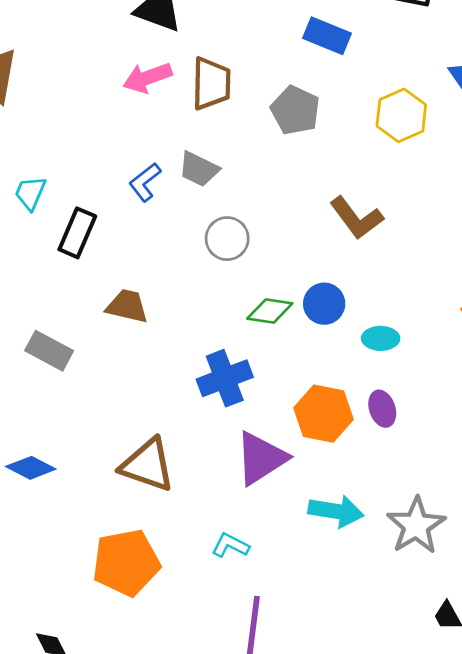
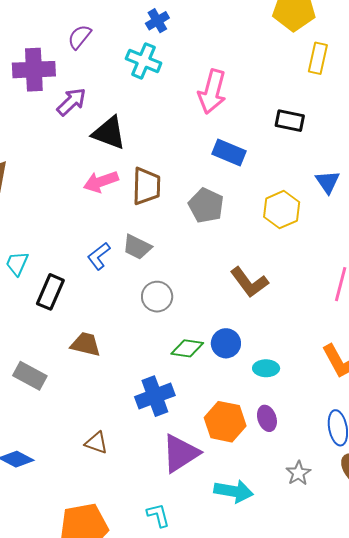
brown triangle: (148, 465) -> (96, 443), moved, size x0.6
gray star: (416, 526) -> (298, 473), moved, size x0.6
cyan L-shape: (230, 545) -> (158, 515), turned 48

